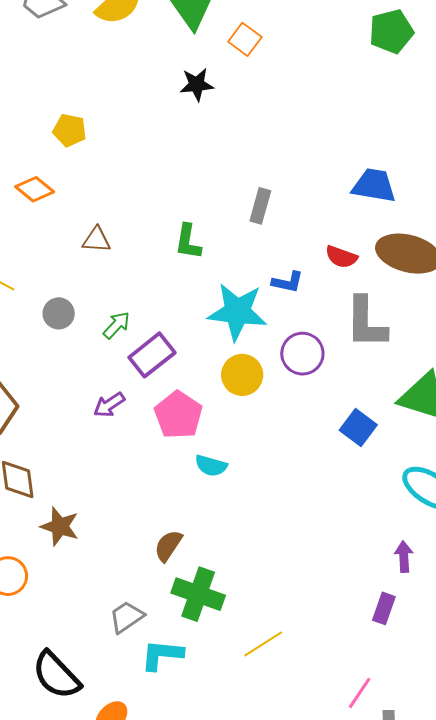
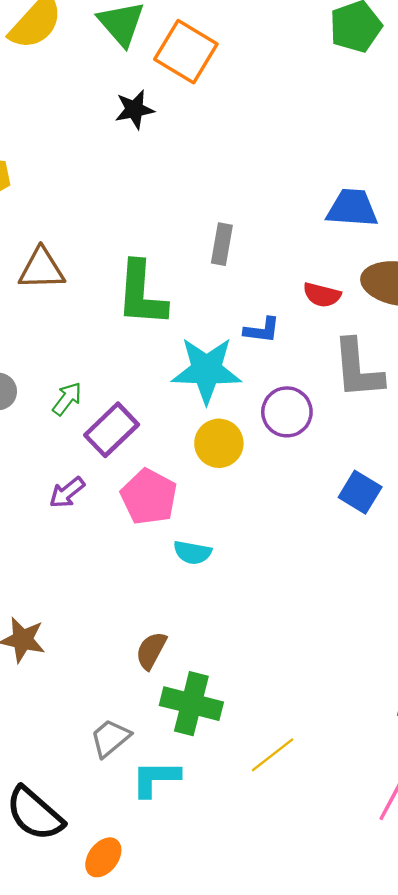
orange square: (245, 39) -> (186, 52), size x1.6
brown triangle: (97, 240) -> (42, 269), moved, size x1.4
green L-shape: (188, 242) -> (141, 294), size x1.6

